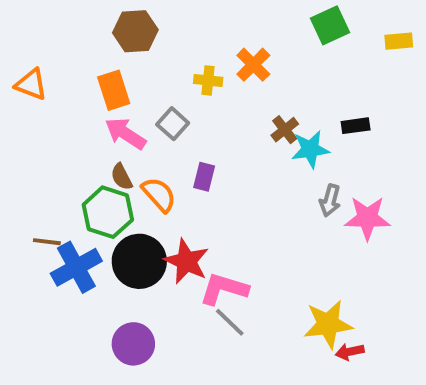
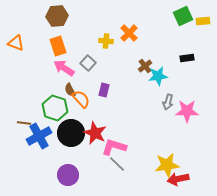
green square: (330, 25) -> (183, 16), moved
brown hexagon: (135, 31) -> (57, 16), moved
black rectangle: (356, 126) -> (187, 58), moved
brown semicircle: (122, 177) -> (70, 90), moved
red arrow: (350, 352) -> (178, 179), size x1.5

